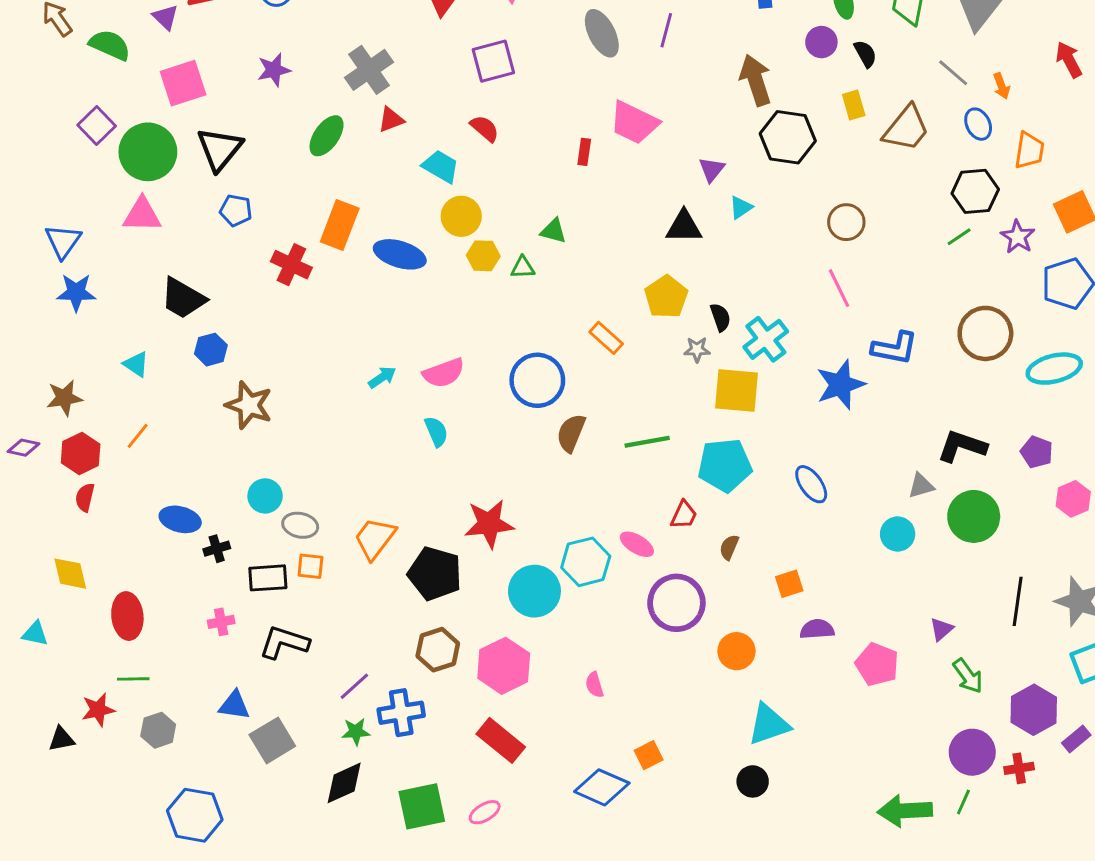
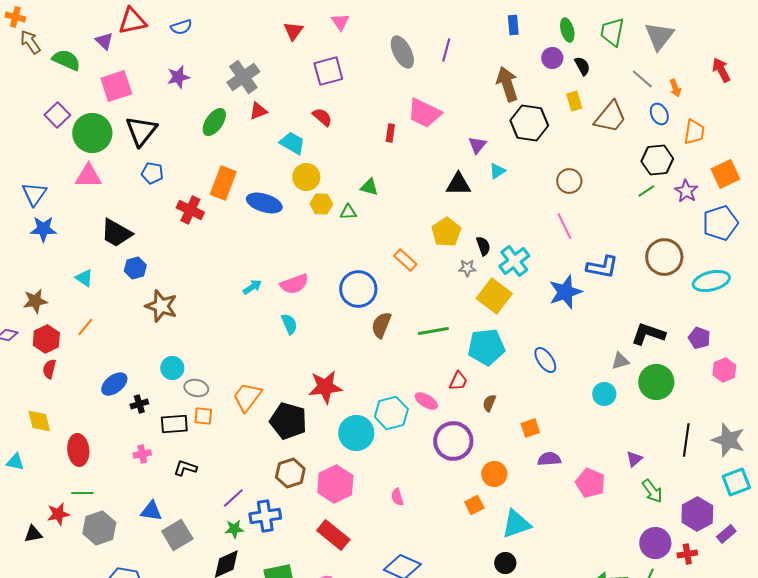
yellow square: (736, 391) -> (494, 296), turned 32
blue ellipse: (180, 519) -> (114, 384), turned -52
black L-shape: (284, 642) -> (185, 468), size x0.7
gray hexagon: (158, 730) -> (99, 528), size x1.4
orange square: (649, 755) -> (474, 505), moved

